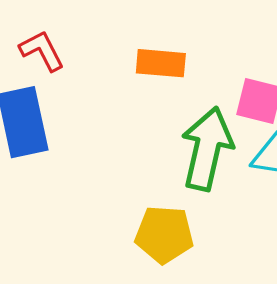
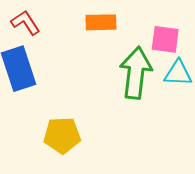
yellow pentagon: (164, 234) -> (62, 135), moved

